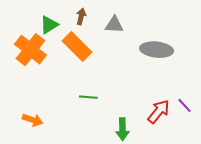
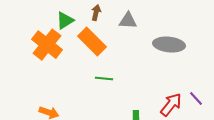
green line: (88, 97) -> (104, 79), moved

